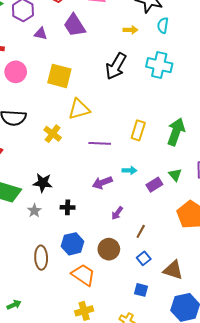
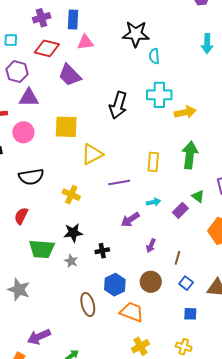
yellow arrow: (130, 30) -> (185, 112), moved, size x1.5
purple triangle: (41, 34) -> (29, 98), moved, size x1.5
yellow cross: (53, 134) -> (71, 195), moved

